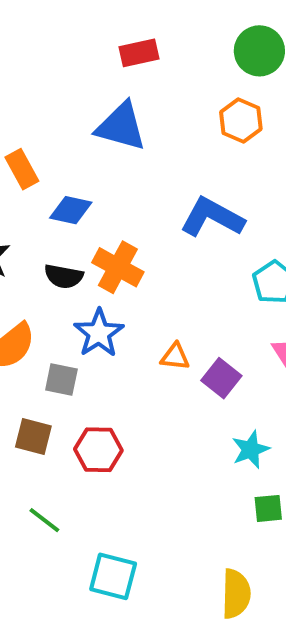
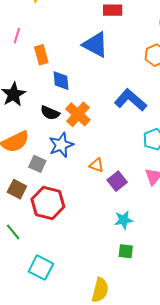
blue diamond: (71, 210) -> (61, 81), turned 60
red hexagon: (98, 450) -> (48, 203), size x1.4

